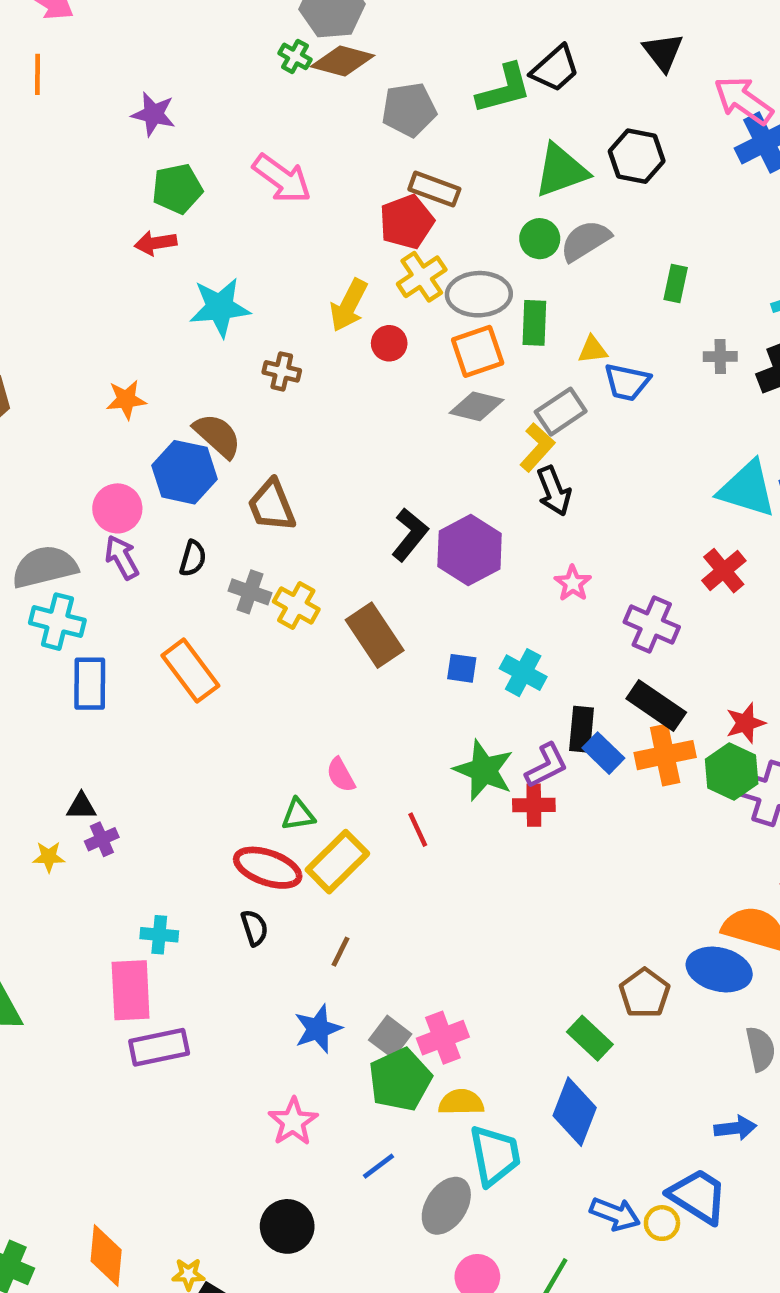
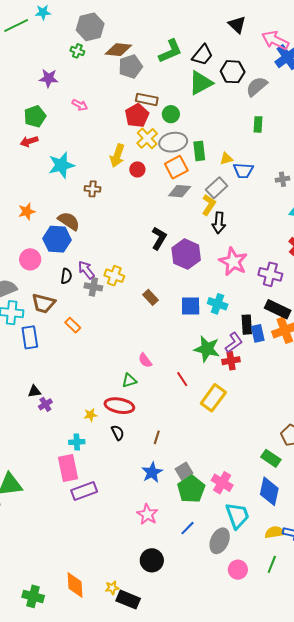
brown diamond: (343, 61) -> (118, 50), moved
black trapezoid: (555, 69) -> (202, 55), moved
purple star: (153, 114) -> (49, 78), moved
pink arrow: (282, 179) -> (80, 105), size x0.6
green circle: (540, 239) -> (171, 114), moved
gray semicircle: (585, 241) -> (257, 86), moved
gray cross: (720, 357) -> (282, 179), moved
black arrow: (554, 491) -> (219, 223), turned 35
brown trapezoid: (272, 505) -> (44, 303), moved, turned -45
black L-shape: (410, 535) -> (159, 238), moved
purple arrow: (122, 557) -> (86, 270), moved
pink star: (573, 583) -> (233, 262), size x1.8
yellow cross: (296, 605) -> (114, 276), moved
brown rectangle: (375, 635) -> (150, 297), size x0.6
blue square: (462, 668) -> (191, 306), size x1.5
orange rectangle: (190, 671) -> (73, 325), size x0.6
blue rectangle: (603, 753) -> (258, 333), turned 42
yellow star: (49, 857) -> (91, 415), moved
yellow rectangle: (337, 862) -> (213, 398), moved
gray square: (390, 1037) -> (184, 471), turned 30
pink cross: (443, 1038) -> (222, 483), moved, turned -30
yellow semicircle: (461, 1102) -> (275, 532), moved

